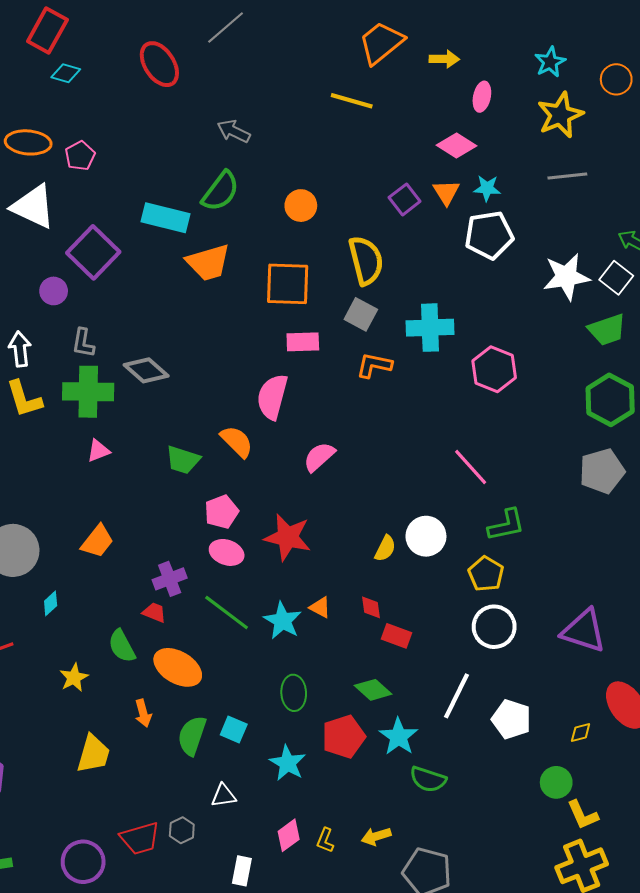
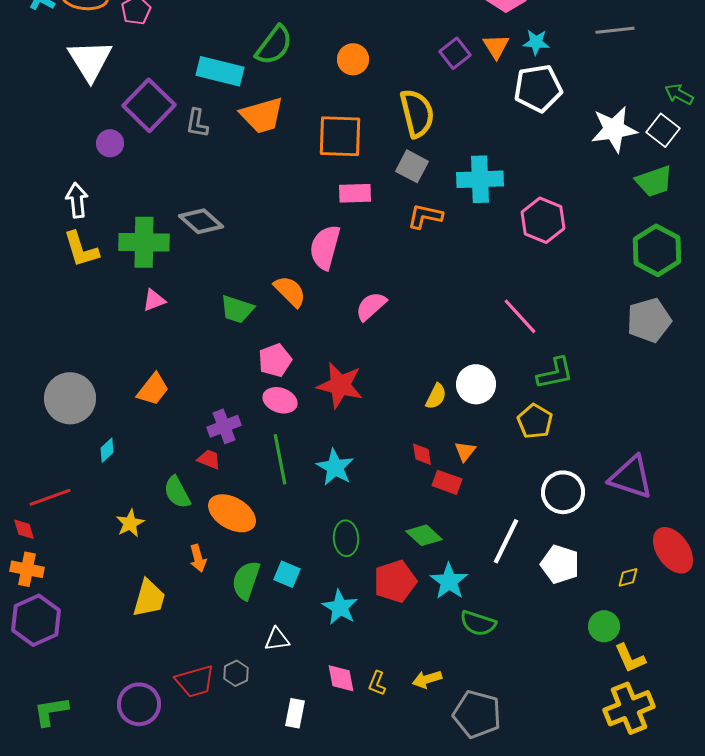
white triangle: (33, 207) -> (90, 60), turned 33
gray L-shape: (83, 343) -> (197, 123), moved
orange triangle: (320, 607) -> (465, 451), moved, turned 40
green line: (227, 612) -> (280, 459), turned 42
white circle: (494, 627) -> (563, 492), moved
pink diamond: (289, 835) -> (341, 678), turned -64

